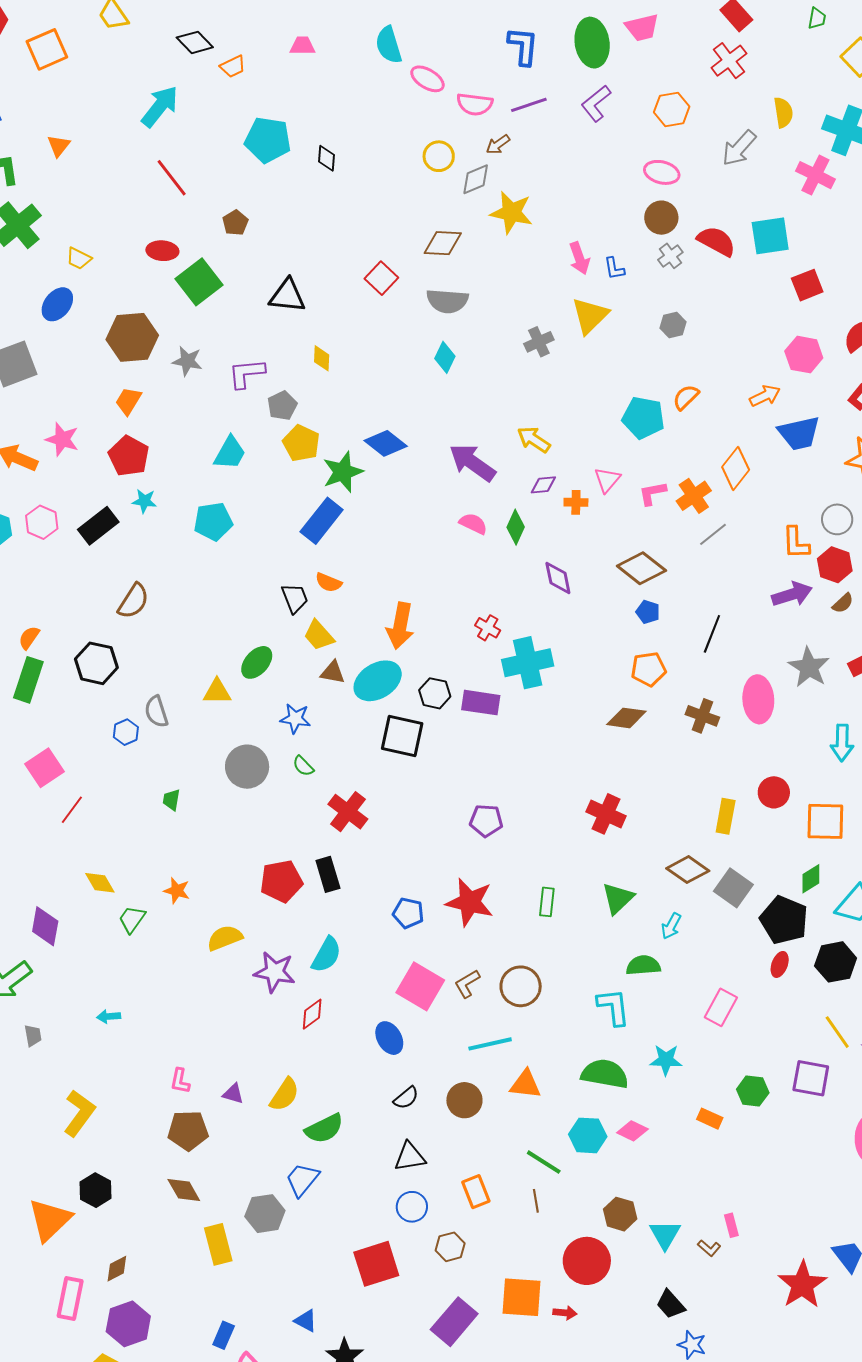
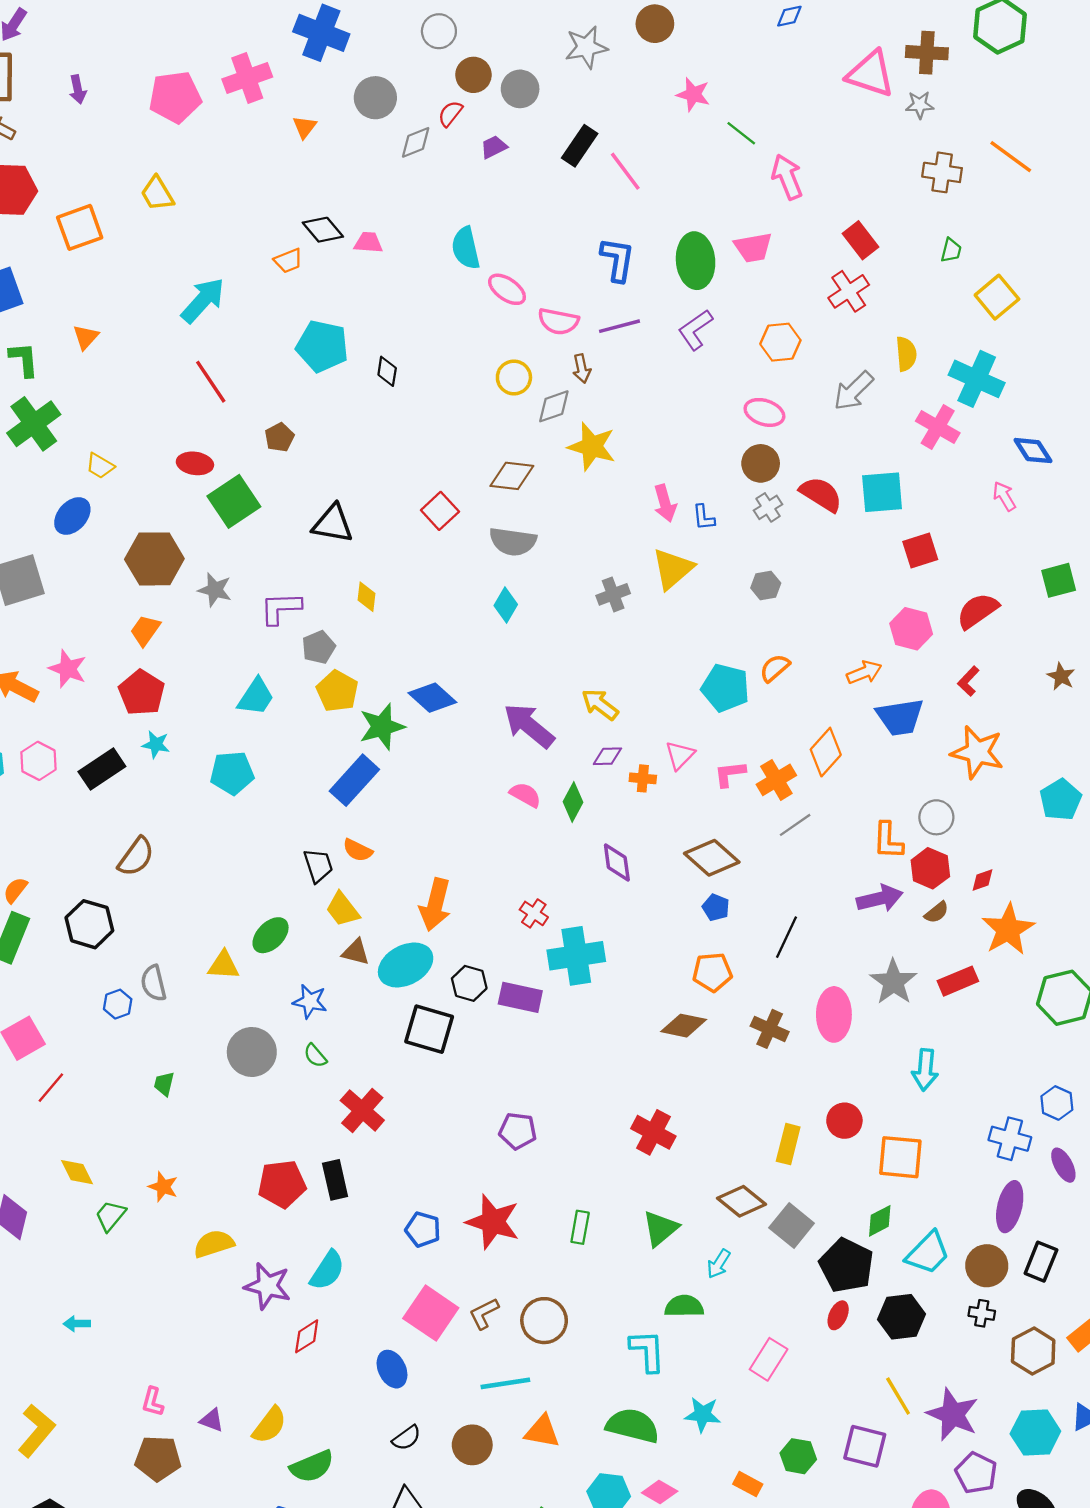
black diamond: (195, 42) -> (323, 230), moved
brown arrow: (498, 144) -> (582, 369), turned -70

